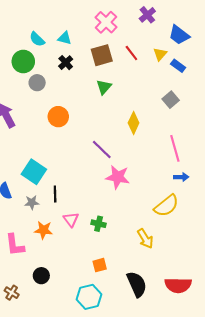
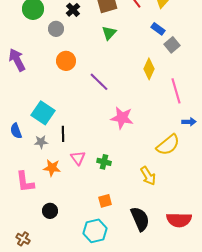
blue rectangle: (178, 66) -> (158, 29), moved
gray circle: (37, 83) -> (56, 29), moved
yellow diamond: (134, 123) -> (149, 69), moved
purple line: (102, 149) -> (99, 82), moved
blue arrow: (181, 177) -> (189, 122), moved
brown cross: (12, 293) -> (23, 239), moved

